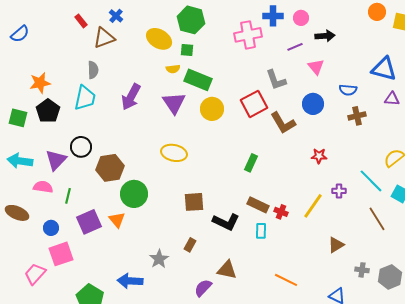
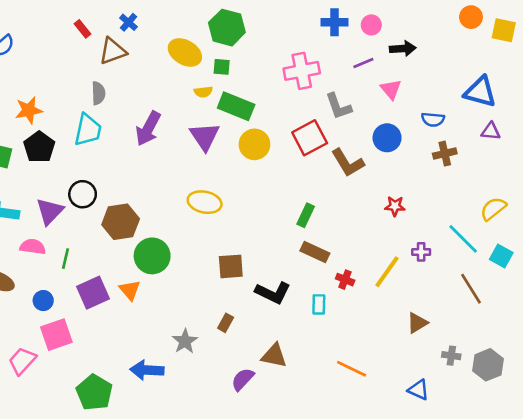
pink cross: (248, 35) -> (302, 71), moved
brown rectangle: (258, 205) -> (315, 252), moved

